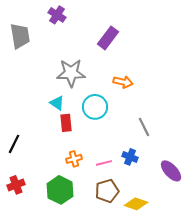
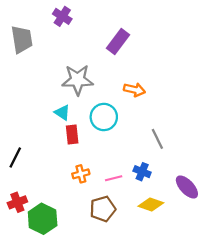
green hexagon: (60, 190) -> (43, 219), moved
brown pentagon: (107, 191) -> (103, 209), moved
yellow diamond: (136, 204) -> (151, 204), moved

